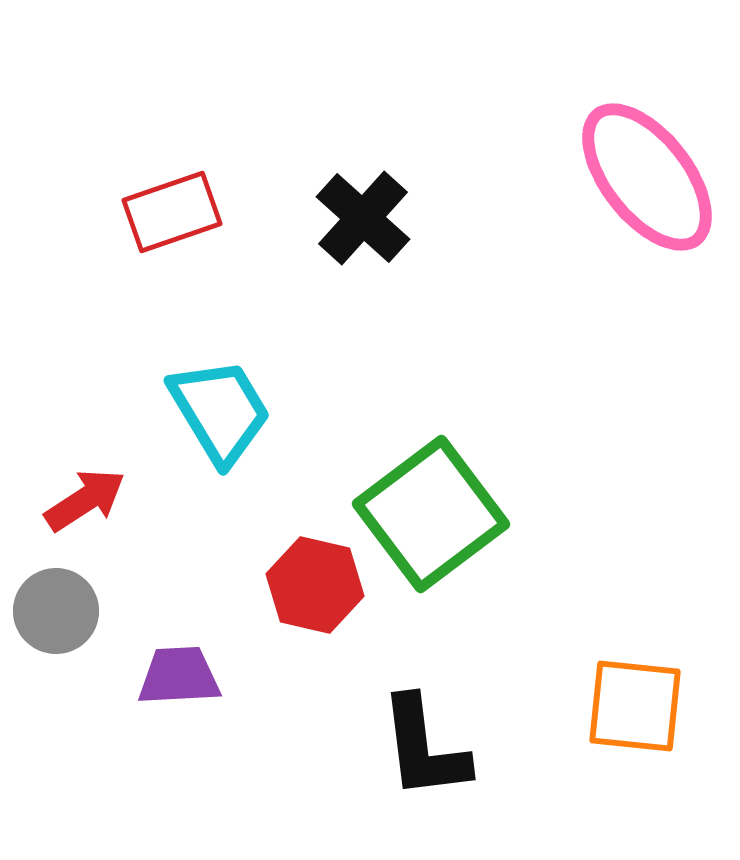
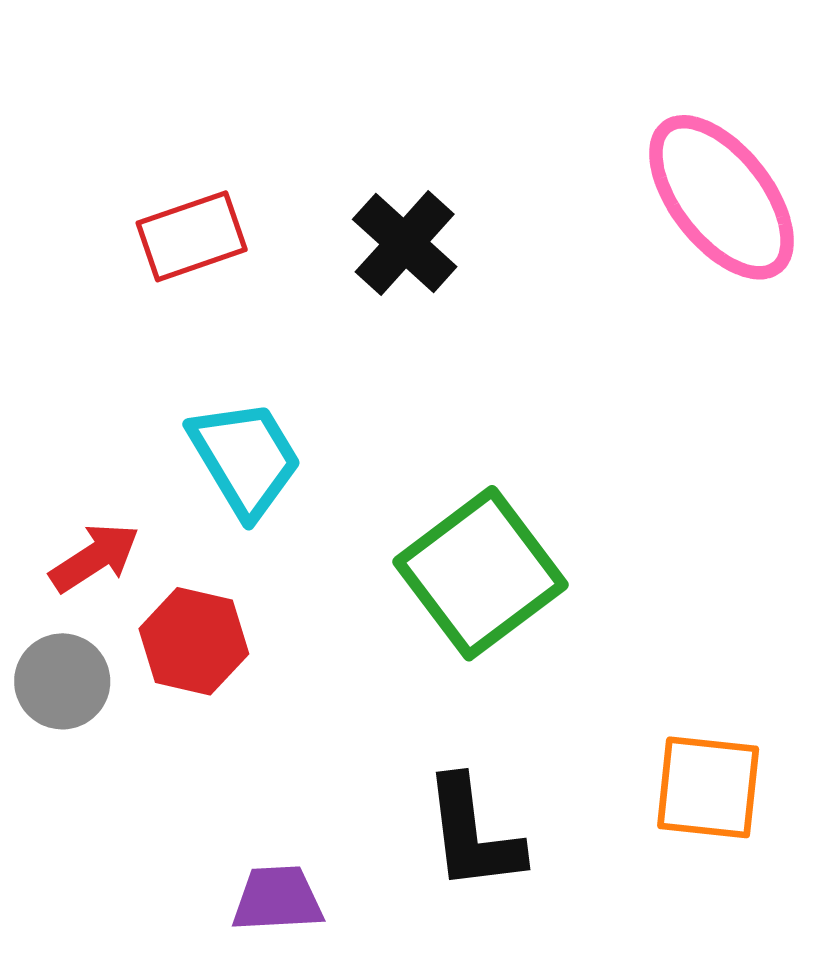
red hexagon: (315, 585) -> (194, 641), moved
purple trapezoid: (179, 676) -> (278, 899), moved

